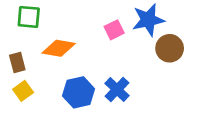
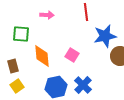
pink square: (114, 30) -> (72, 55), moved, turned -32
orange diamond: (59, 48) -> (42, 56), turned 75

